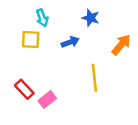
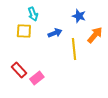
blue star: (91, 18) -> (79, 16), moved
yellow line: (94, 78) -> (74, 49), moved

